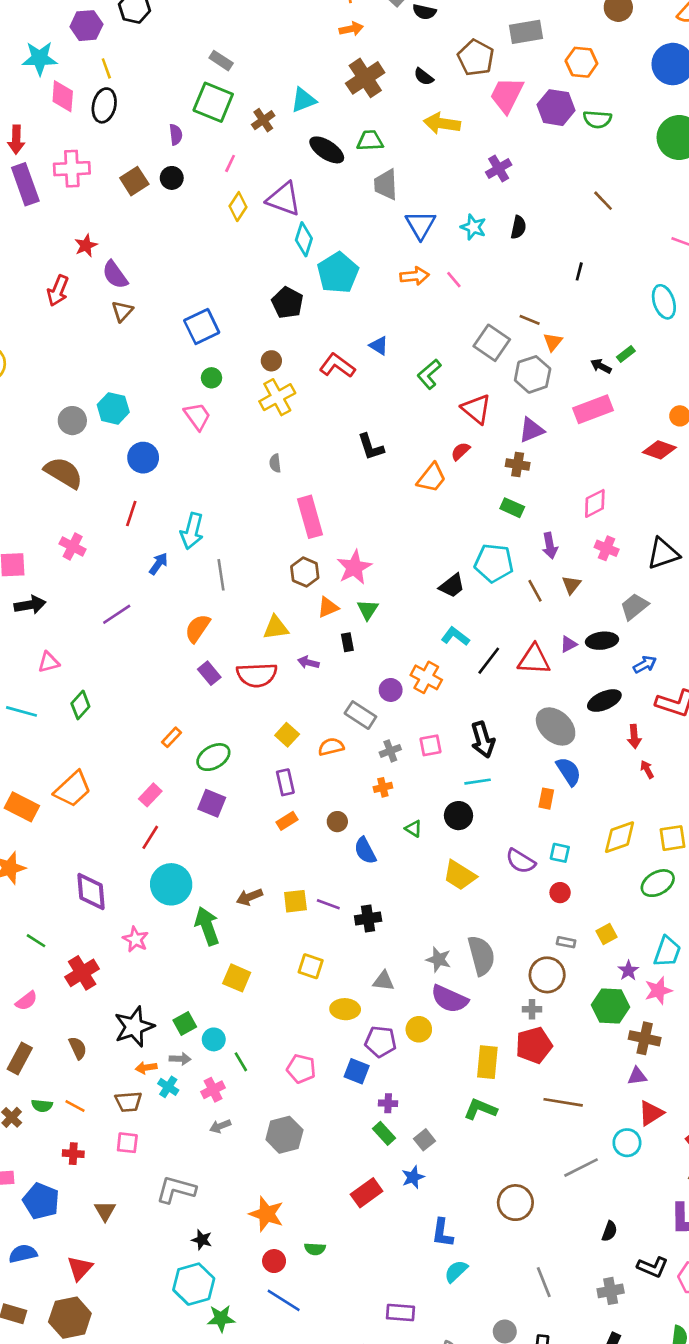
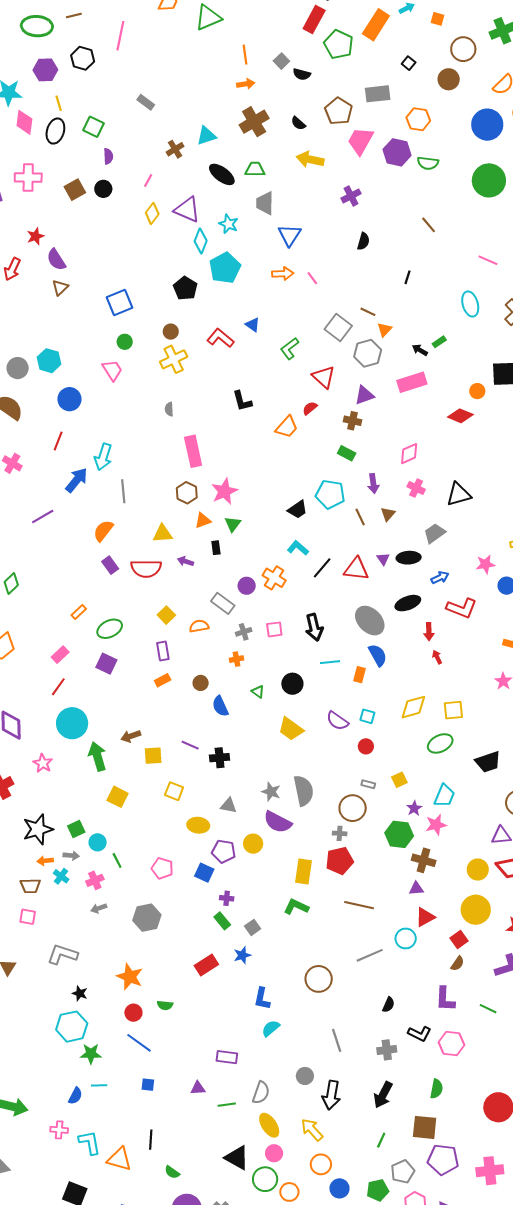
green square: (213, 102) -> (94, 127), moved, size x0.7
cyan star: (473, 227) -> (228, 224), moved
blue arrow: (158, 564) -> (76, 480), size x1.5
purple triangle: (569, 644) -> (383, 559), turned -40
cyan line: (478, 782) -> (330, 662), moved
yellow square: (295, 901) -> (153, 756), moved

